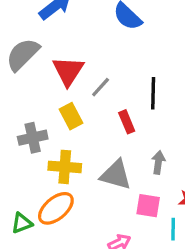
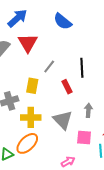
red triangle: (68, 71) -> (28, 43), moved
yellow rectangle: (71, 116) -> (32, 86), turned 42
gray triangle: (116, 175) -> (63, 120), turned 35

